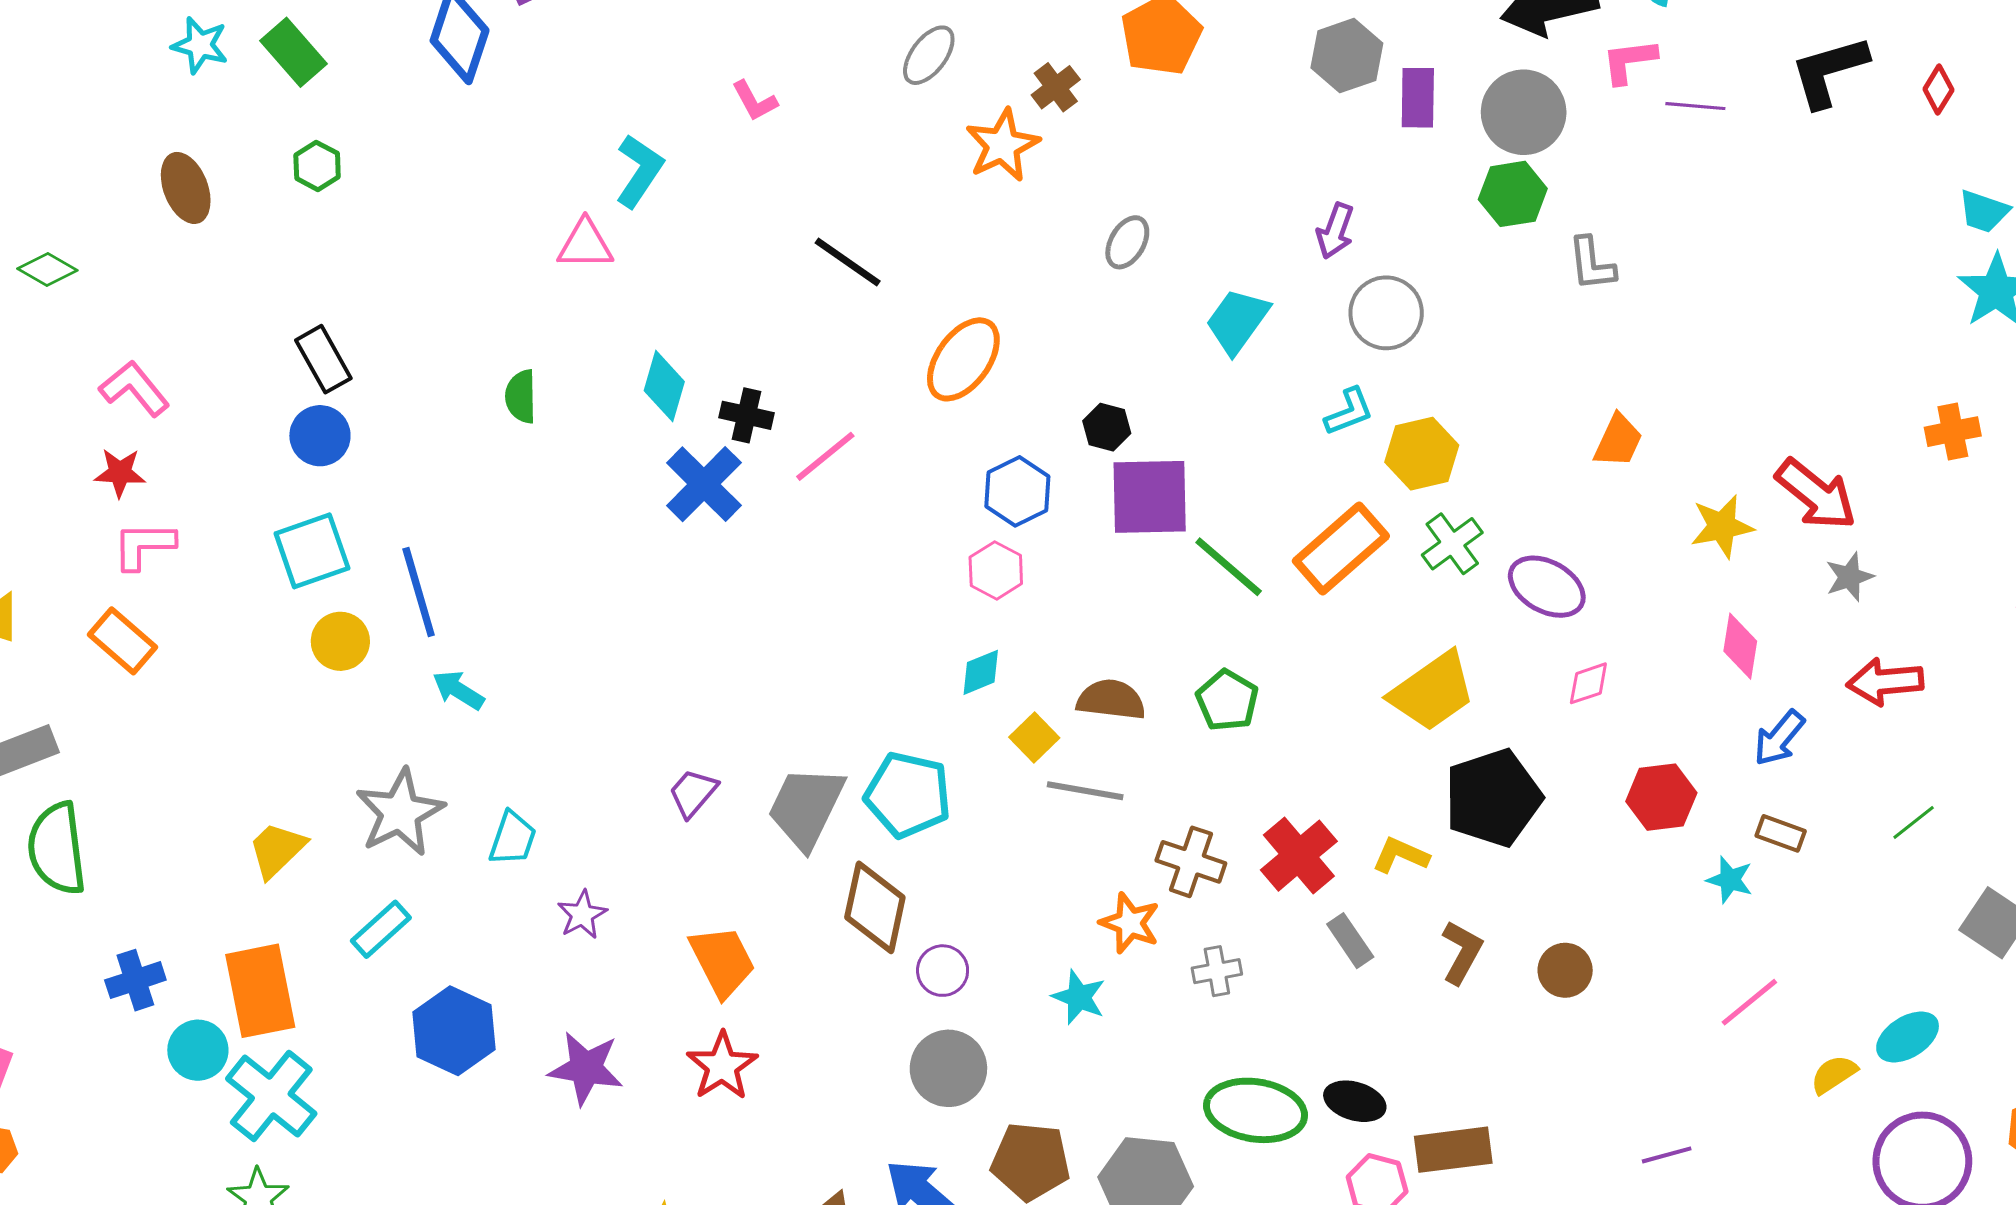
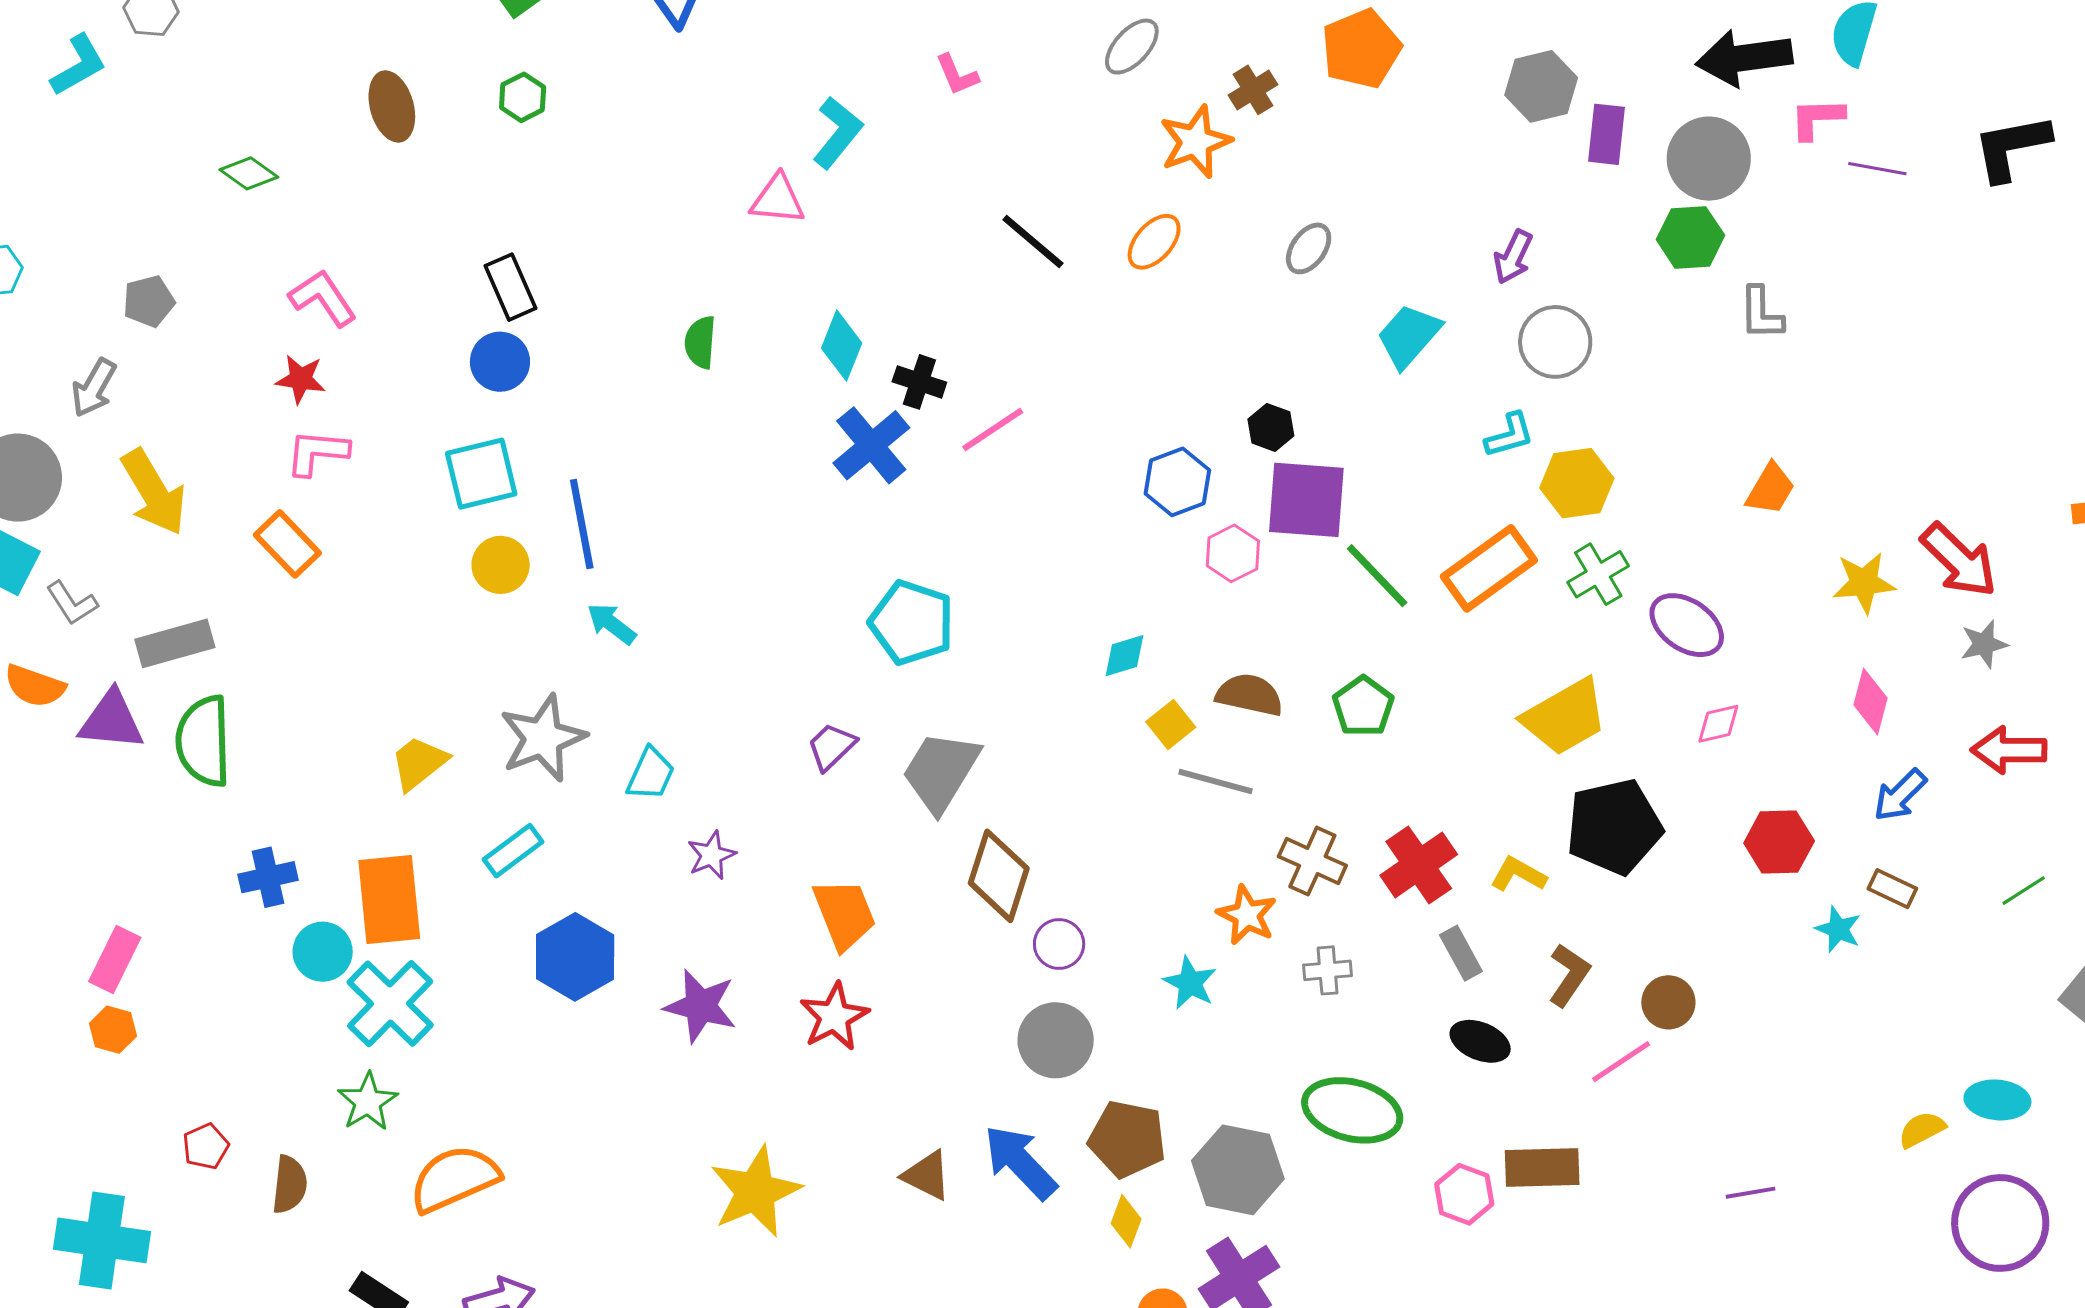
orange ellipse: (963, 359) -> (1154, 242), moved, size x0.7
pink hexagon: (996, 570) -> (1233, 553), moved
cyan pentagon: (908, 795) -> (912, 623), moved
pink line: (1749, 1002) -> (1621, 1062), moved
cyan ellipse: (1908, 1037) -> (1997, 1100), turned 32
black ellipse: (1355, 1101) -> (1480, 1041), moved

